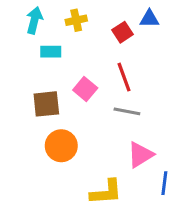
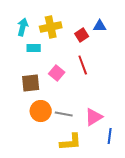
yellow cross: (76, 20) -> (51, 27), size x1.5
gray line: (127, 111) -> (64, 114), moved

